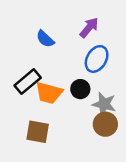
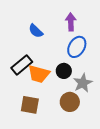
purple arrow: (89, 28) -> (71, 22), turned -42
gray star: (104, 104) -> (83, 83), turned 30
brown circle: (105, 124) -> (70, 102), moved

